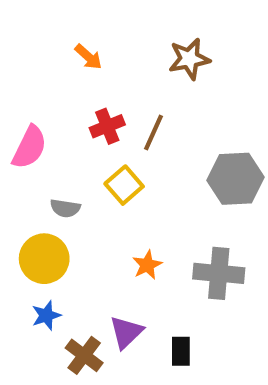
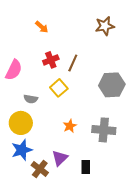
brown star: (189, 59) -> (105, 26), moved
blue star: (46, 315) -> (22, 150), size x1.5

